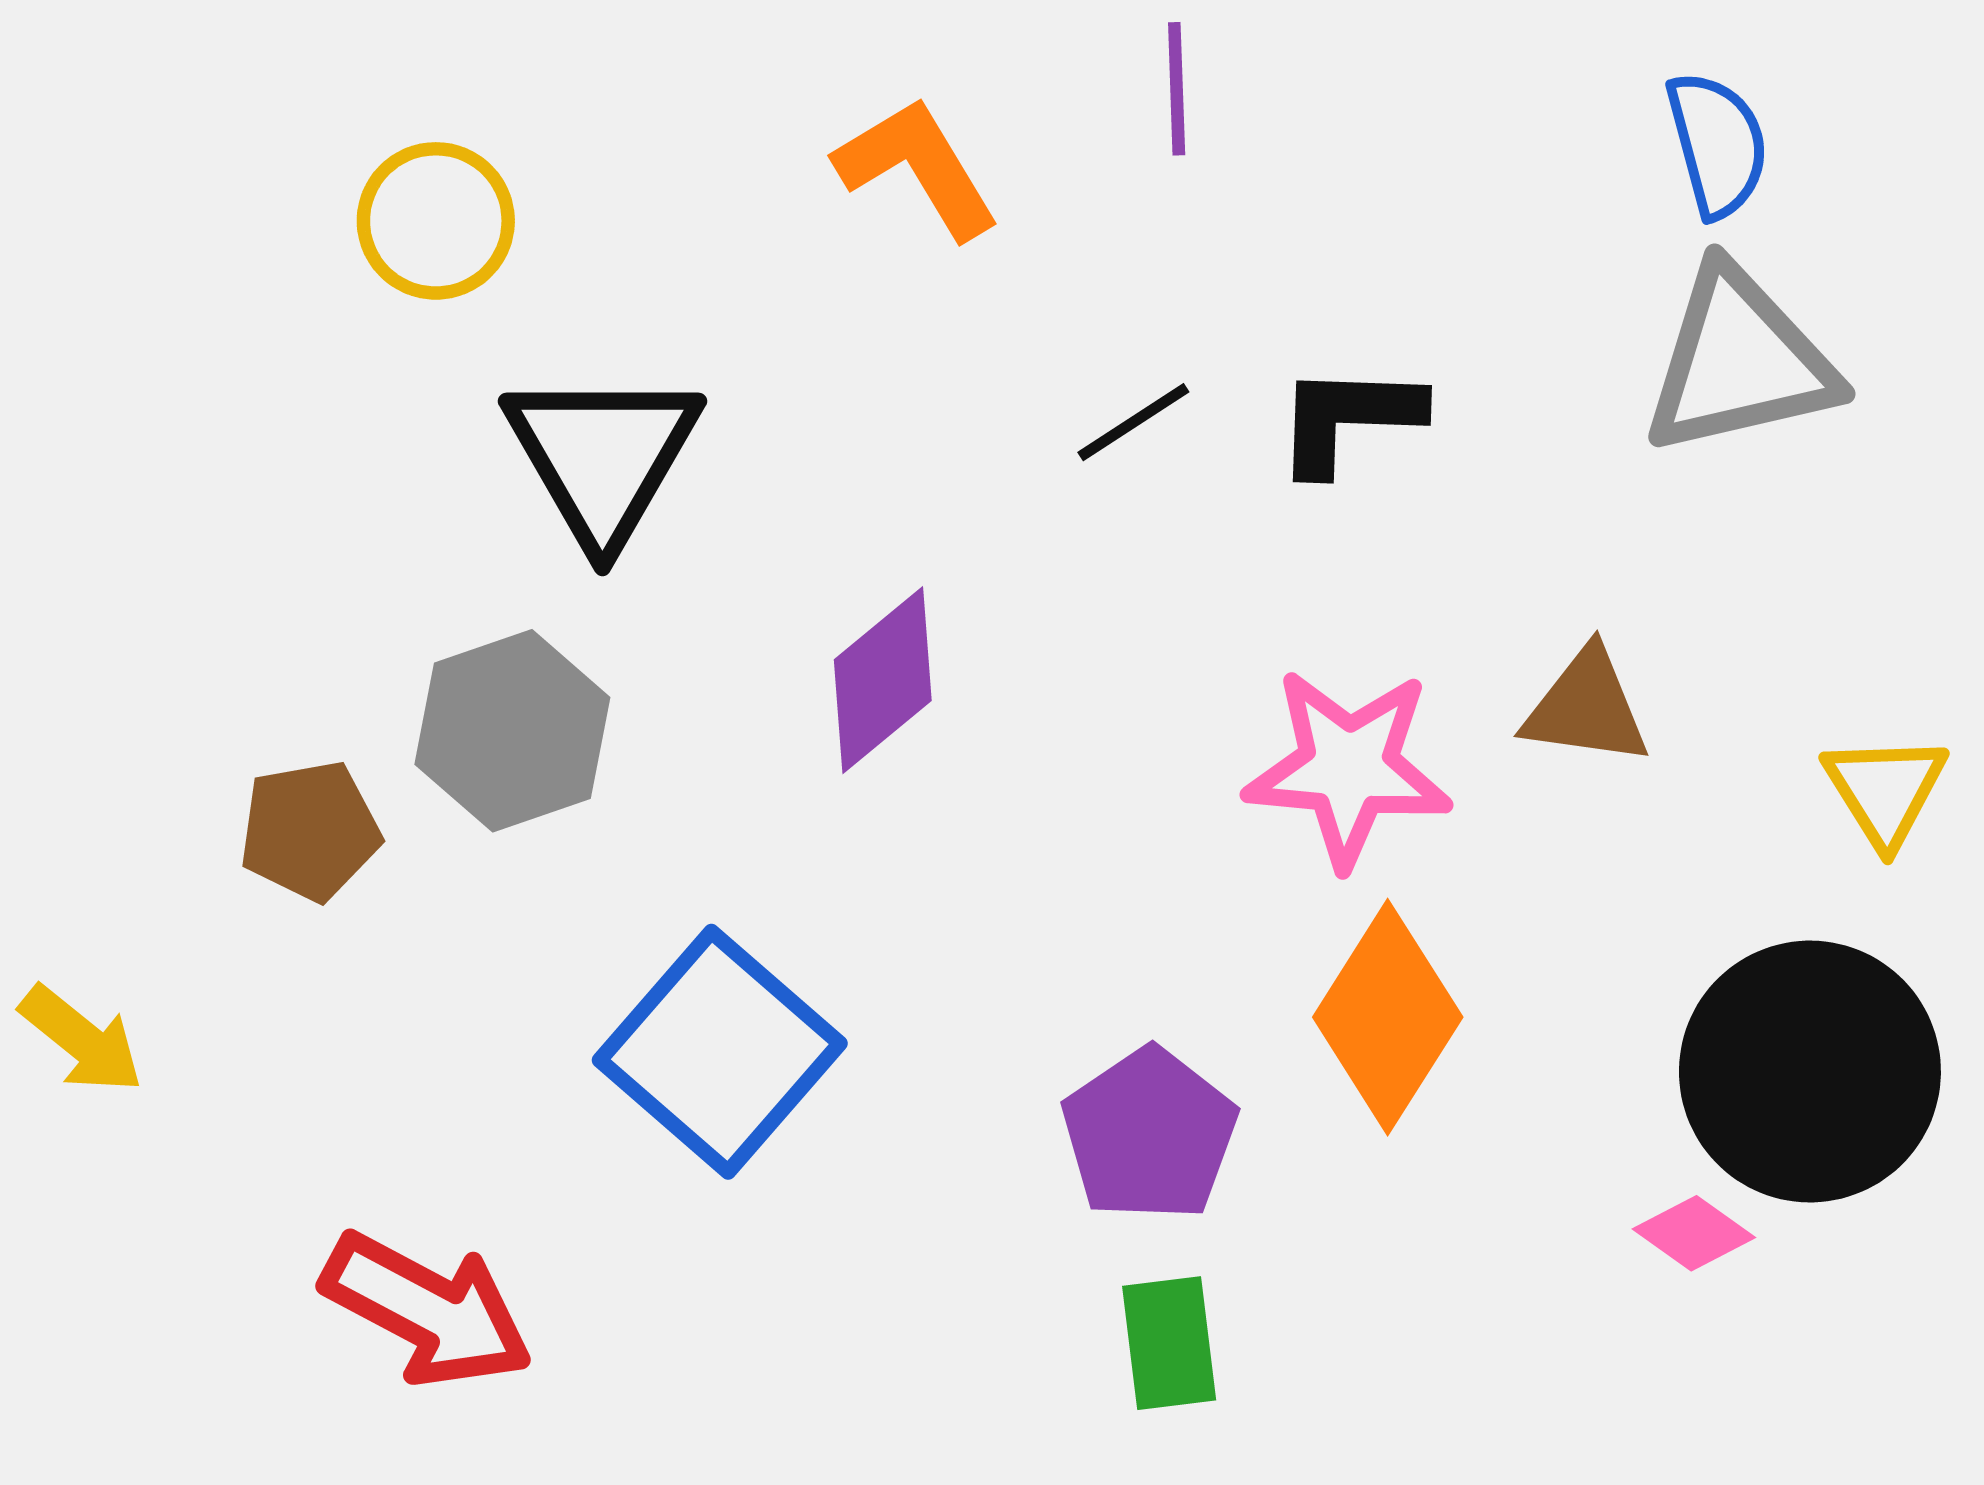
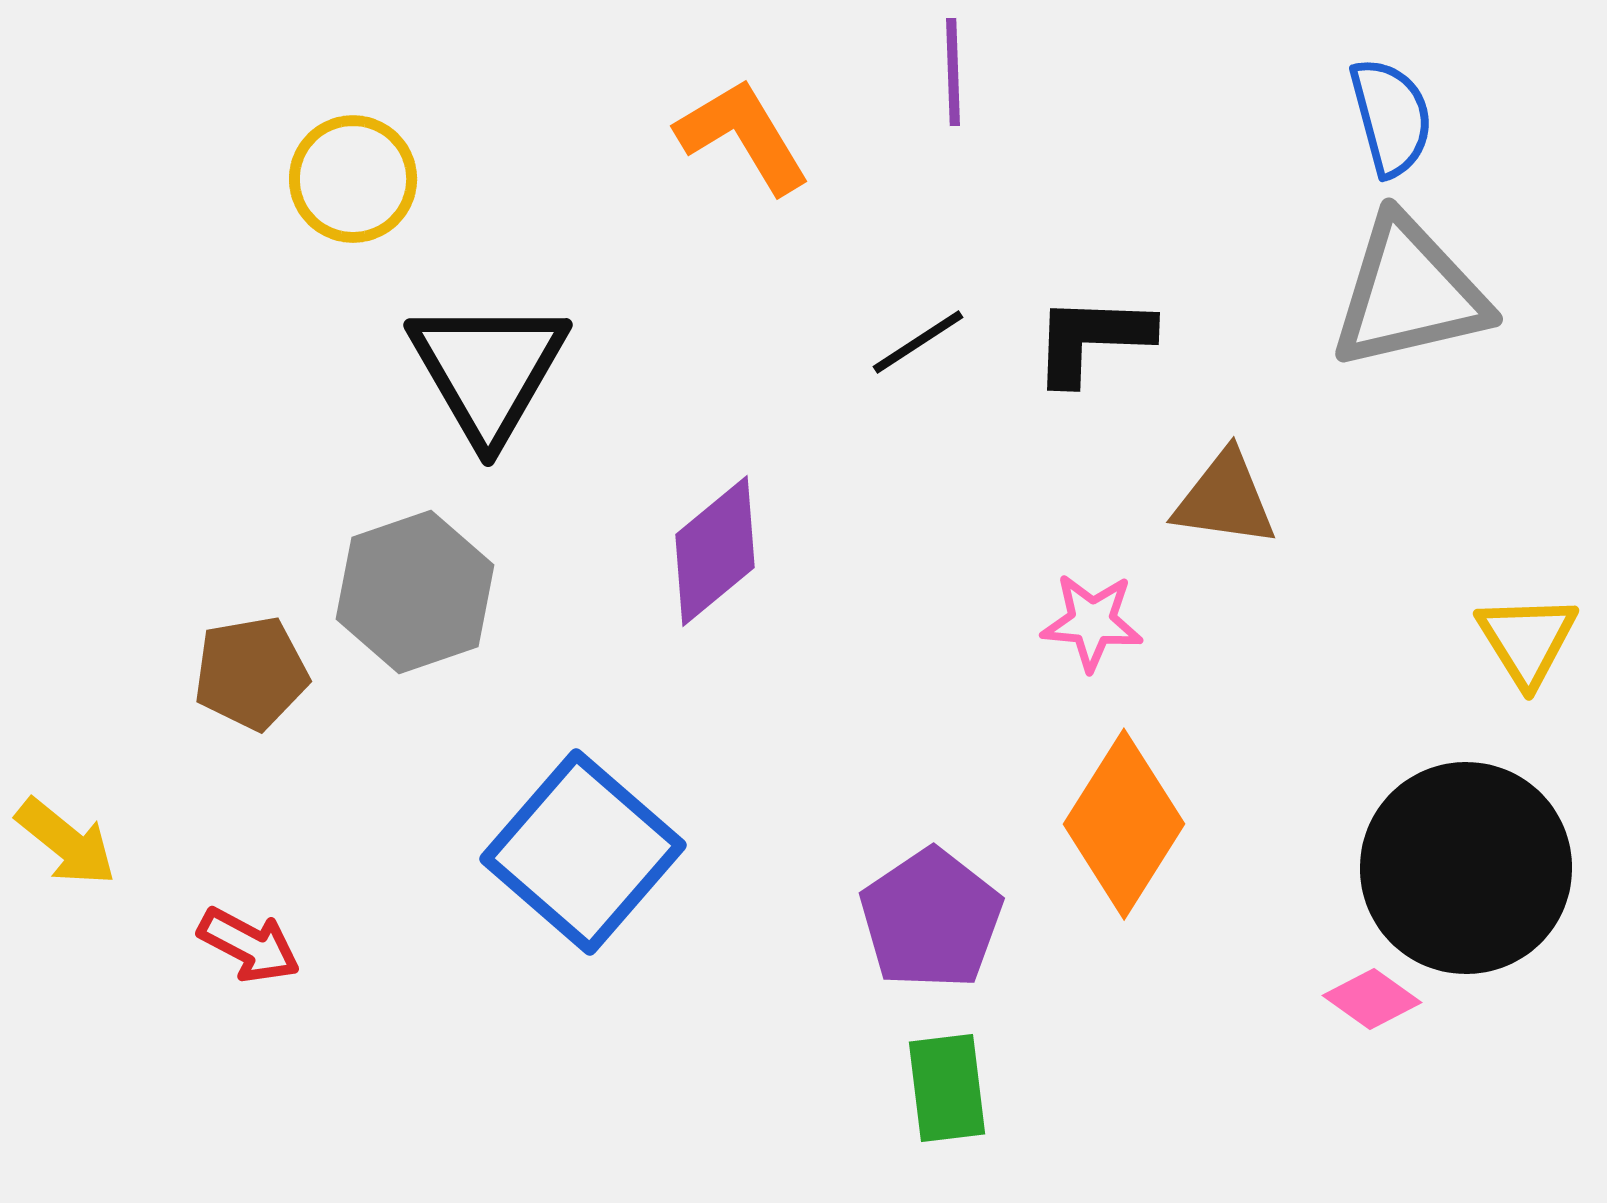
brown triangle: (1586, 707) -> (1225, 499), moved
pink star: (1348, 768) -> (1092, 622), size x0.6
red arrow: (427, 1310) -> (249, 945), moved, size x0.6

